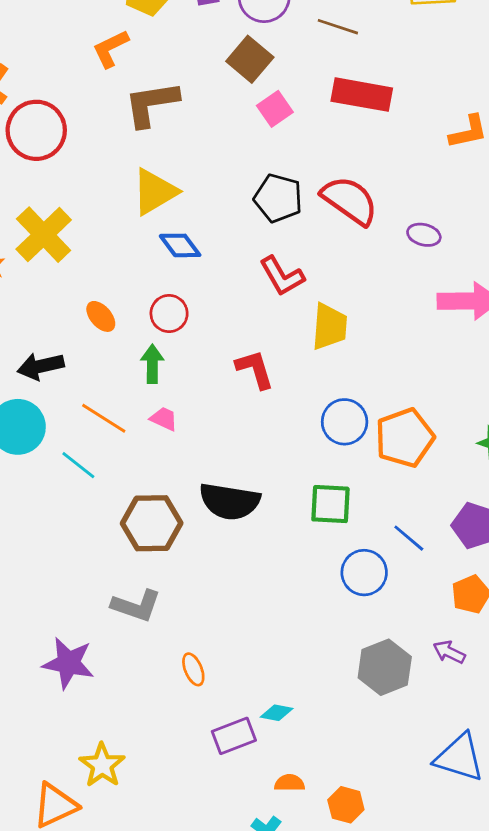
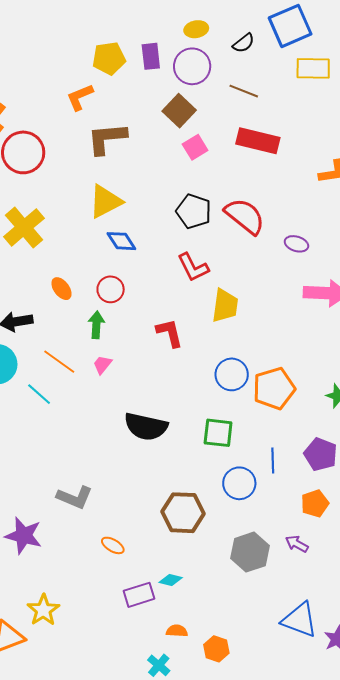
pink trapezoid: (164, 419) -> (102, 365), turned -80
brown hexagon: (152, 523) -> (183, 513), moved
blue line: (409, 538) -> (273, 460), turned 45
orange ellipse: (193, 669) -> (113, 545), turned -40

